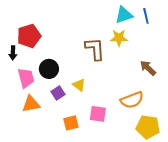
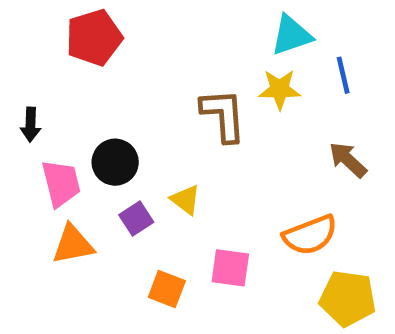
blue line: (146, 16) -> (343, 75), moved
red pentagon: (29, 36) -> (94, 38), moved
orange square: (71, 123) -> (167, 289), turned 35

